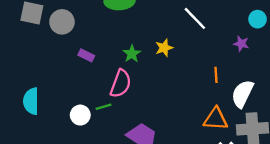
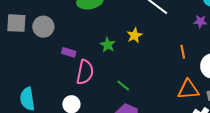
pink semicircle: (121, 84) -> (85, 72), moved
green line: (103, 107) -> (123, 86), moved, turned 64

